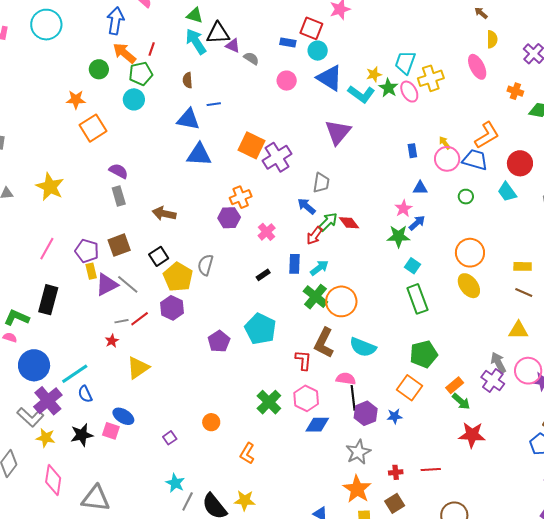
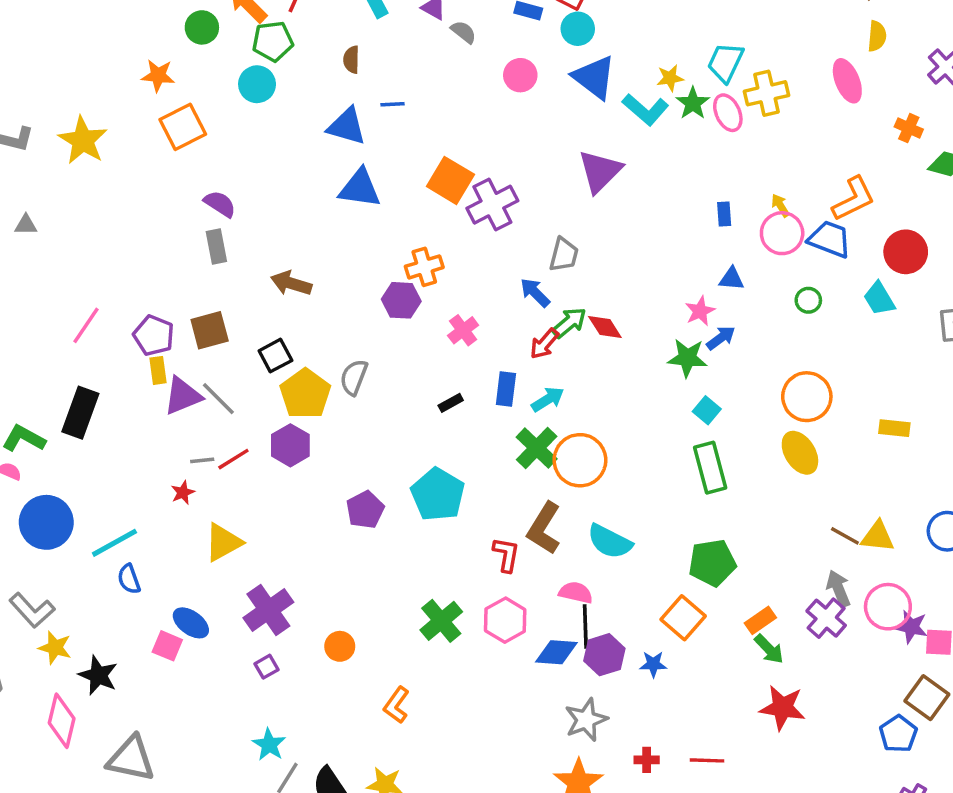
yellow star: (50, 187) -> (83, 140), moved
brown line: (524, 292) -> (845, 536), moved
purple cross: (48, 401) -> (268, 610), moved
blue diamond: (317, 425) -> (556, 652), moved
black star: (82, 435) -> (98, 675), moved, turned 30

